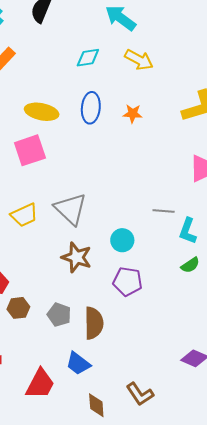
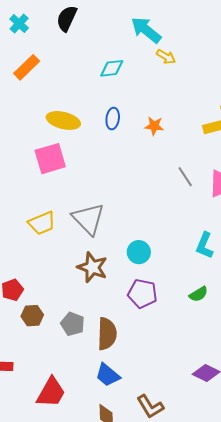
yellow arrow: (139, 60) -> (166, 57), moved, size x0.7
blue ellipse: (91, 108) -> (113, 119), size x0.7
gray line: (164, 211) -> (185, 177), moved, turned 50
green semicircle: (190, 265) -> (199, 294), moved
blue trapezoid: (78, 363) -> (108, 375), moved

